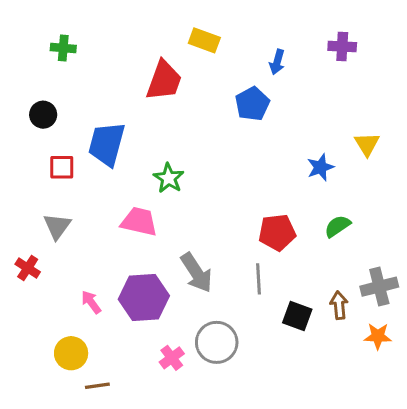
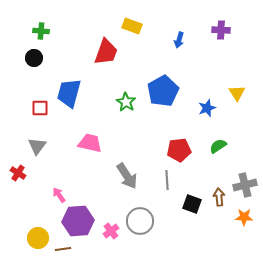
blue pentagon: (252, 104) -> (163, 91), moved, size x1.4
black circle: (43, 115) -> (34, 58), moved
green star: (169, 178) -> (126, 102), moved
purple hexagon: (144, 297) -> (78, 221), moved
yellow circle: (71, 353) -> (38, 238), moved

